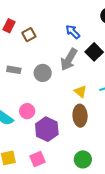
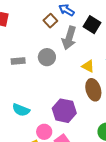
brown square: (29, 35) -> (50, 21), moved
pink circle: (27, 111) -> (44, 132), moved

